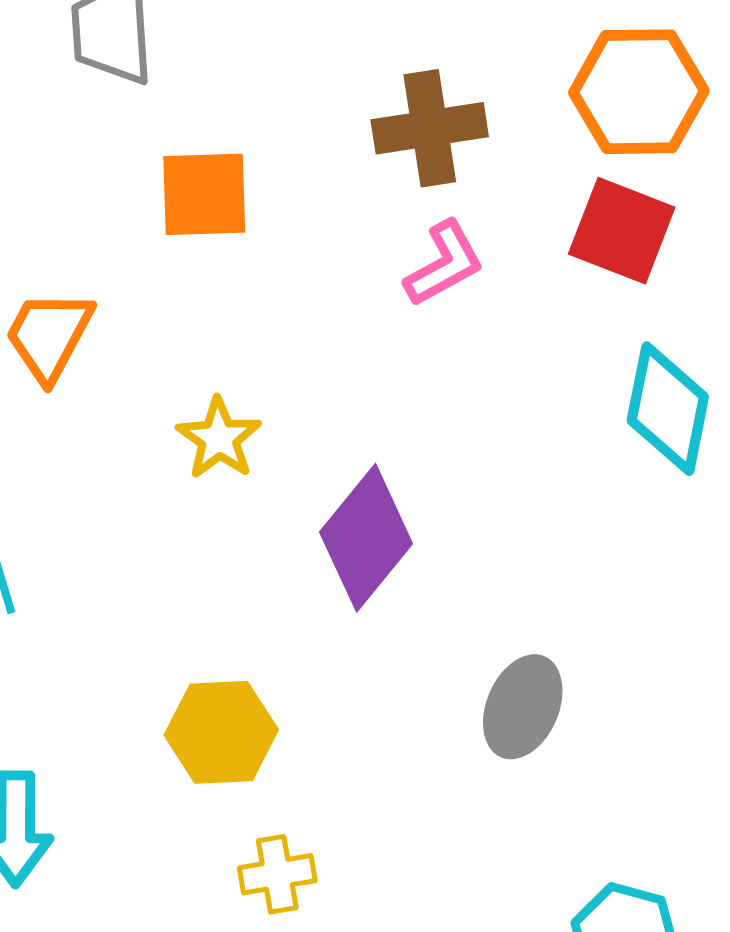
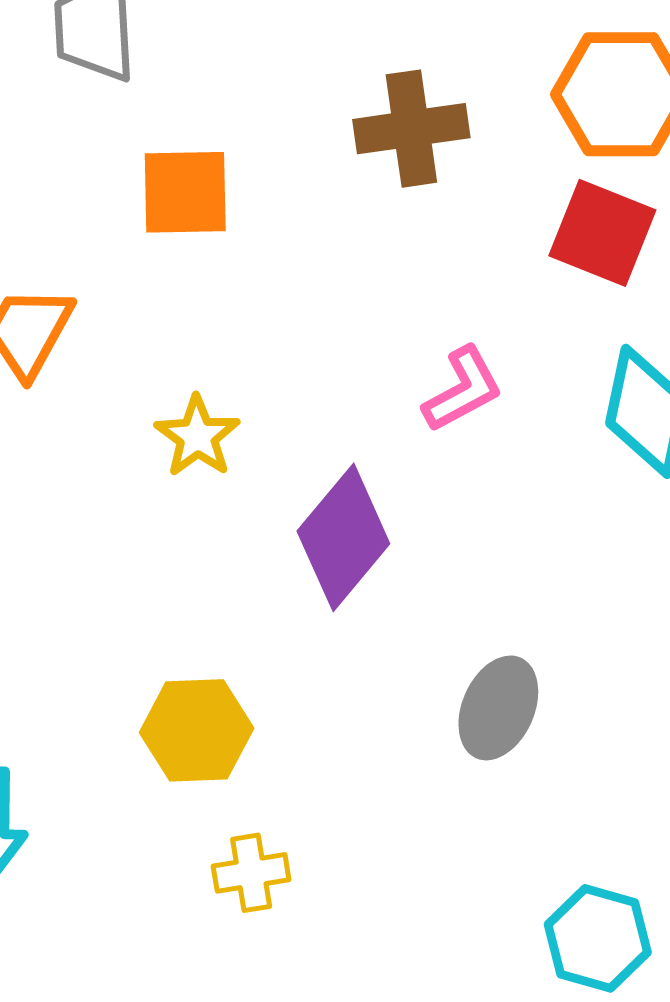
pink L-shape: (444, 264) -> (463, 390), moved

